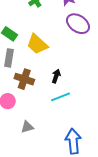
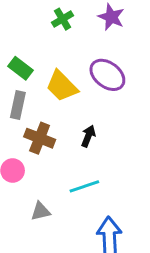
purple ellipse: (78, 24) -> (107, 75), moved
cyan line: (60, 97) -> (84, 186), moved

